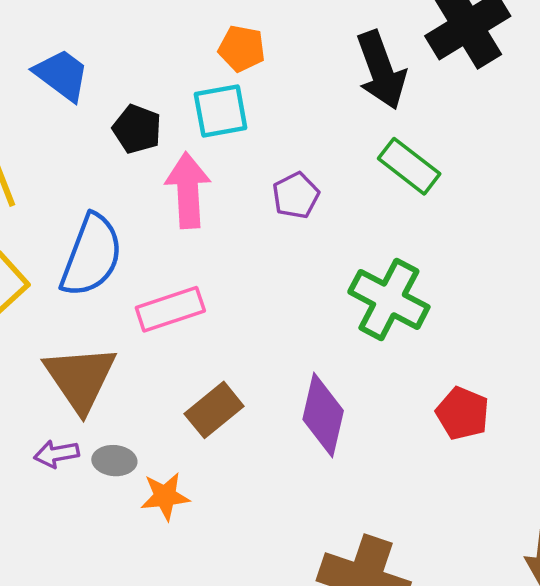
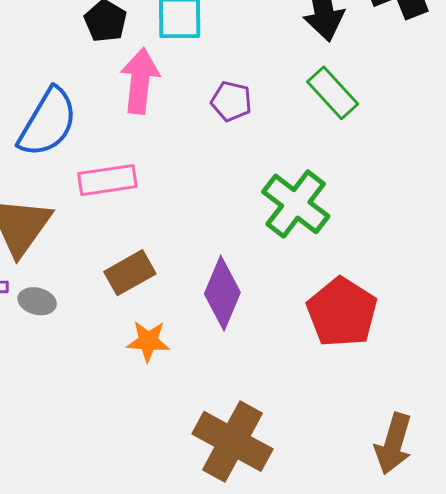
purple pentagon: (296, 195) -> (231, 101), turned 30
red pentagon: (463, 413) -> (342, 312), size x1.5
orange star: (165, 496) -> (148, 341), moved

